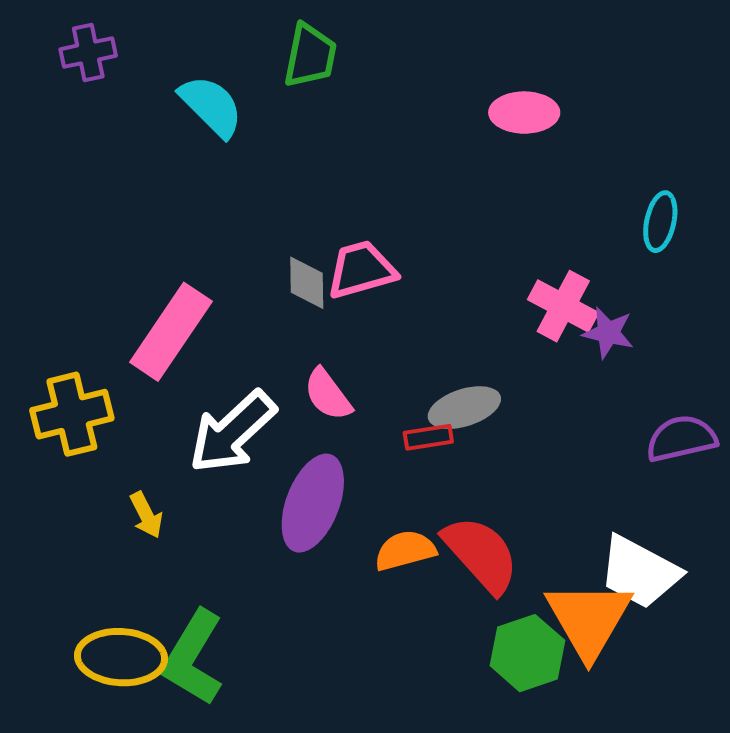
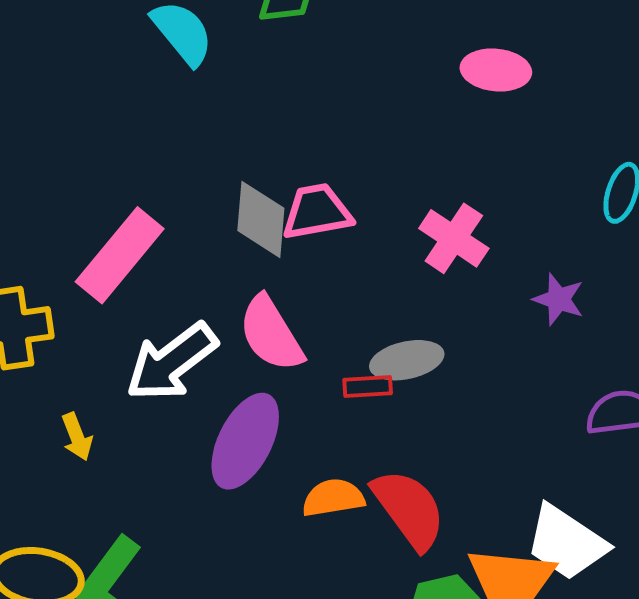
gray diamond: (307, 283) -> (261, 219), size x1.4
pink cross: (563, 306) -> (454, 238), moved
pink semicircle: (328, 395) -> (271, 334), size x1.4

